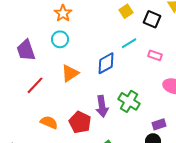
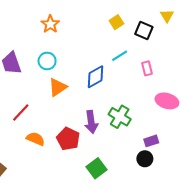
cyan circle: (60, 39) -> (47, 61), moved
pink rectangle: (155, 55) -> (147, 68), turned 56
red line: (35, 85) -> (21, 113), moved

